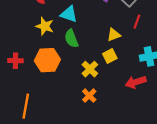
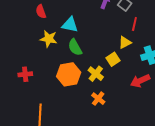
yellow triangle: (114, 35) -> (125, 42), moved
orange hexagon: (47, 60) -> (69, 74), moved

